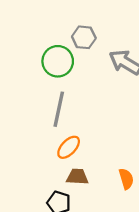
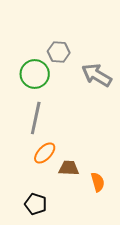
brown trapezoid: (77, 177) -> (69, 168), moved

